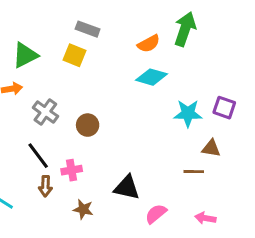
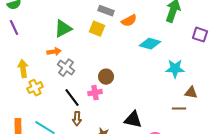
orange semicircle: (149, 44) -> (129, 21), moved
purple square: (224, 108) -> (200, 35), moved
gray cross: (45, 112) -> (66, 68), moved
pink cross: (72, 170) -> (95, 93), moved

